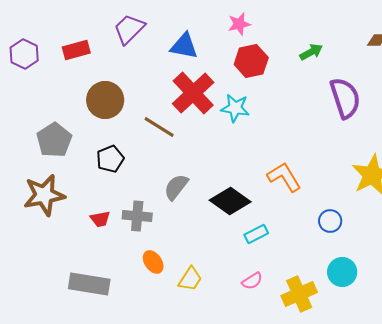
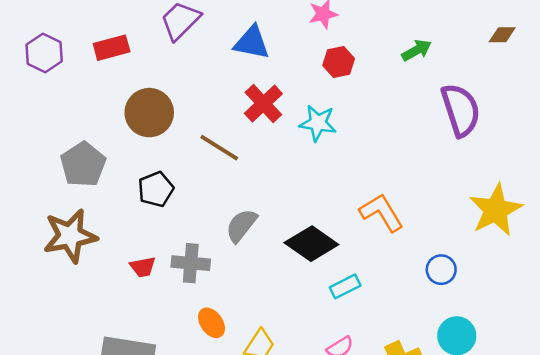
red hexagon: (251, 61) -> (339, 62), size x0.7
red cross: (193, 93) -> (263, 104), size x0.7

